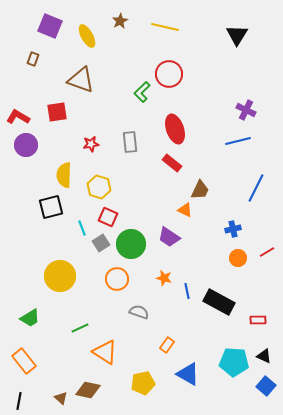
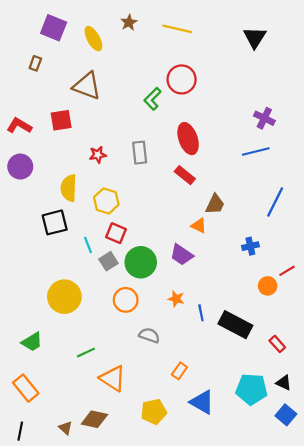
purple circle: (26, 145) -> (20, 167), moved
orange circle: (238, 258) -> (268, 286), moved
red rectangle: (258, 320) -> (277, 344), turned 49

